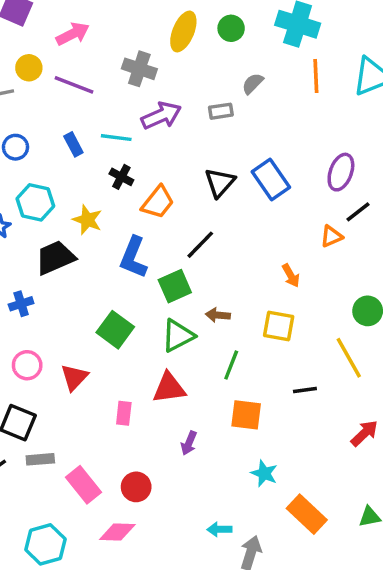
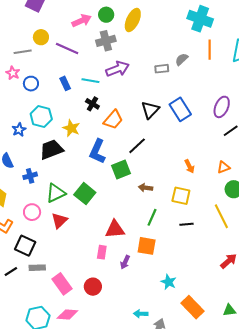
green circle: (231, 28) -> (106, 15), moved
pink arrow: (73, 34) -> (82, 21), moved
gray cross: (139, 69) -> (106, 41), turned -36
gray semicircle: (253, 84) -> (182, 59), moved
gray rectangle: (221, 111) -> (162, 69), moved
orange triangle: (332, 236) -> (224, 167), moved
green triangle: (178, 336) -> (56, 193), moved
black line: (305, 390) -> (187, 224), moved
pink rectangle: (124, 413) -> (102, 252), moved
orange square: (246, 415) -> (147, 246), moved
pink diamond: (117, 532) -> (67, 314), moved

